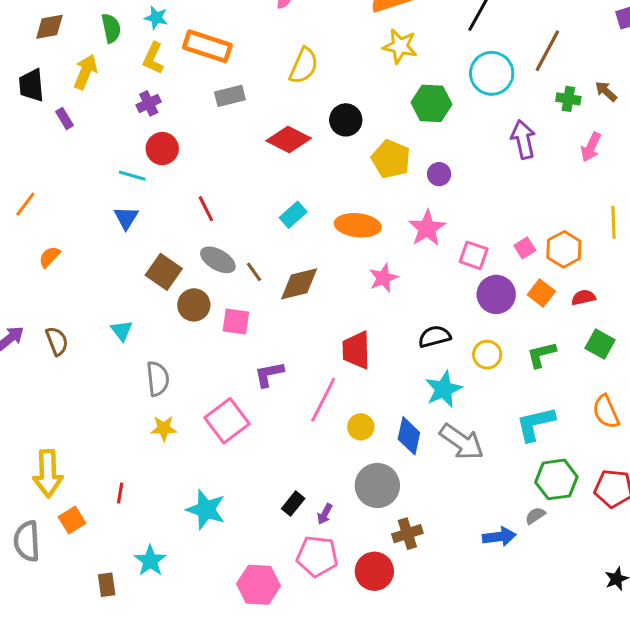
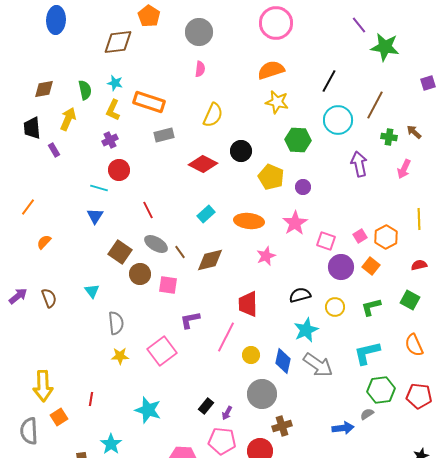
red semicircle: (583, 297) -> (419, 265), moved

